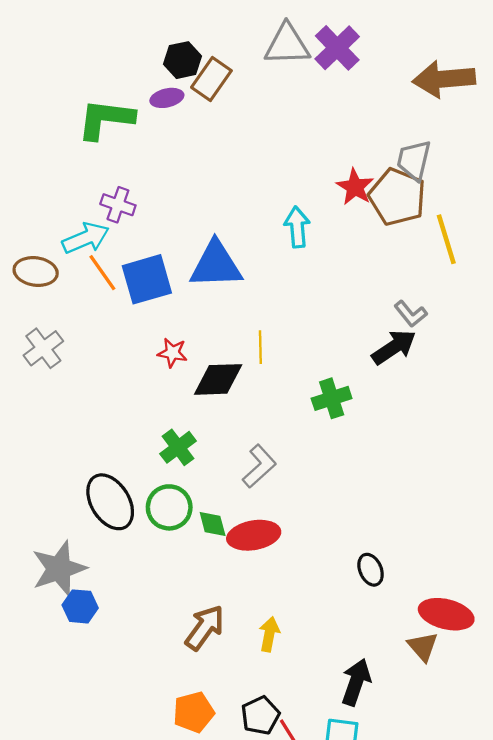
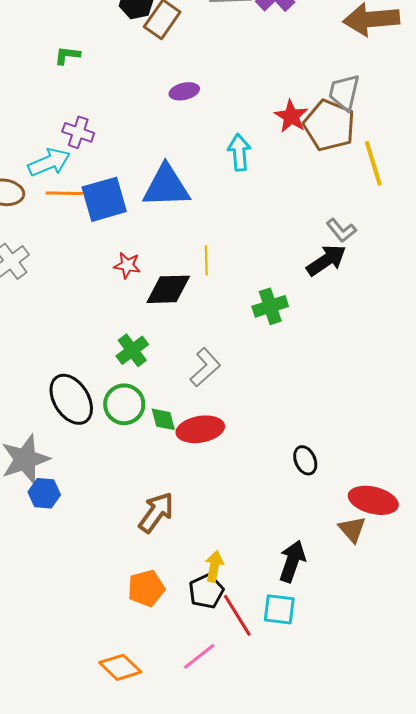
purple ellipse: (167, 98) -> (184, 91), moved
green L-shape: (106, 119) -> (67, 55), size x0.5
orange line: (102, 273) -> (64, 193), turned -54
yellow arrow: (269, 634) -> (214, 566), moved

